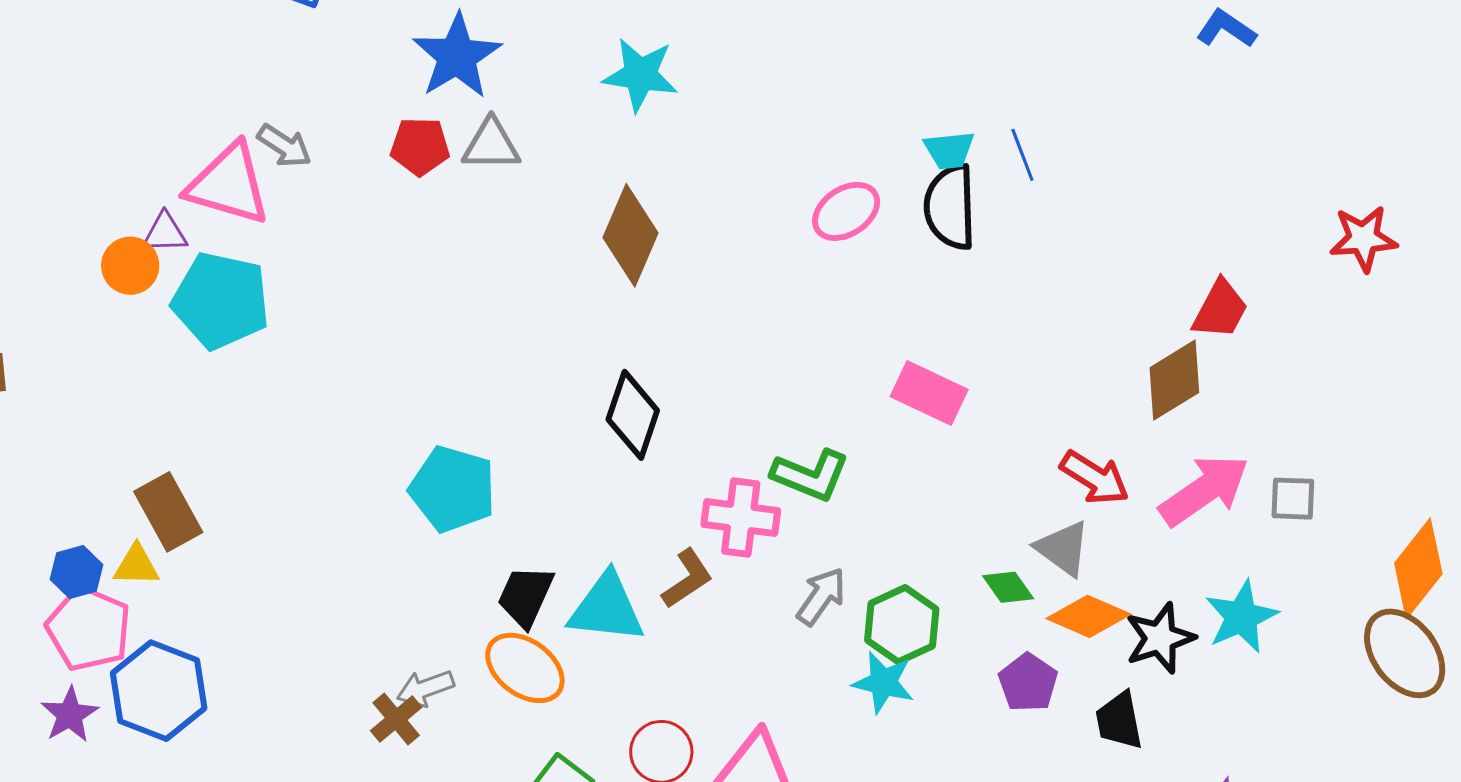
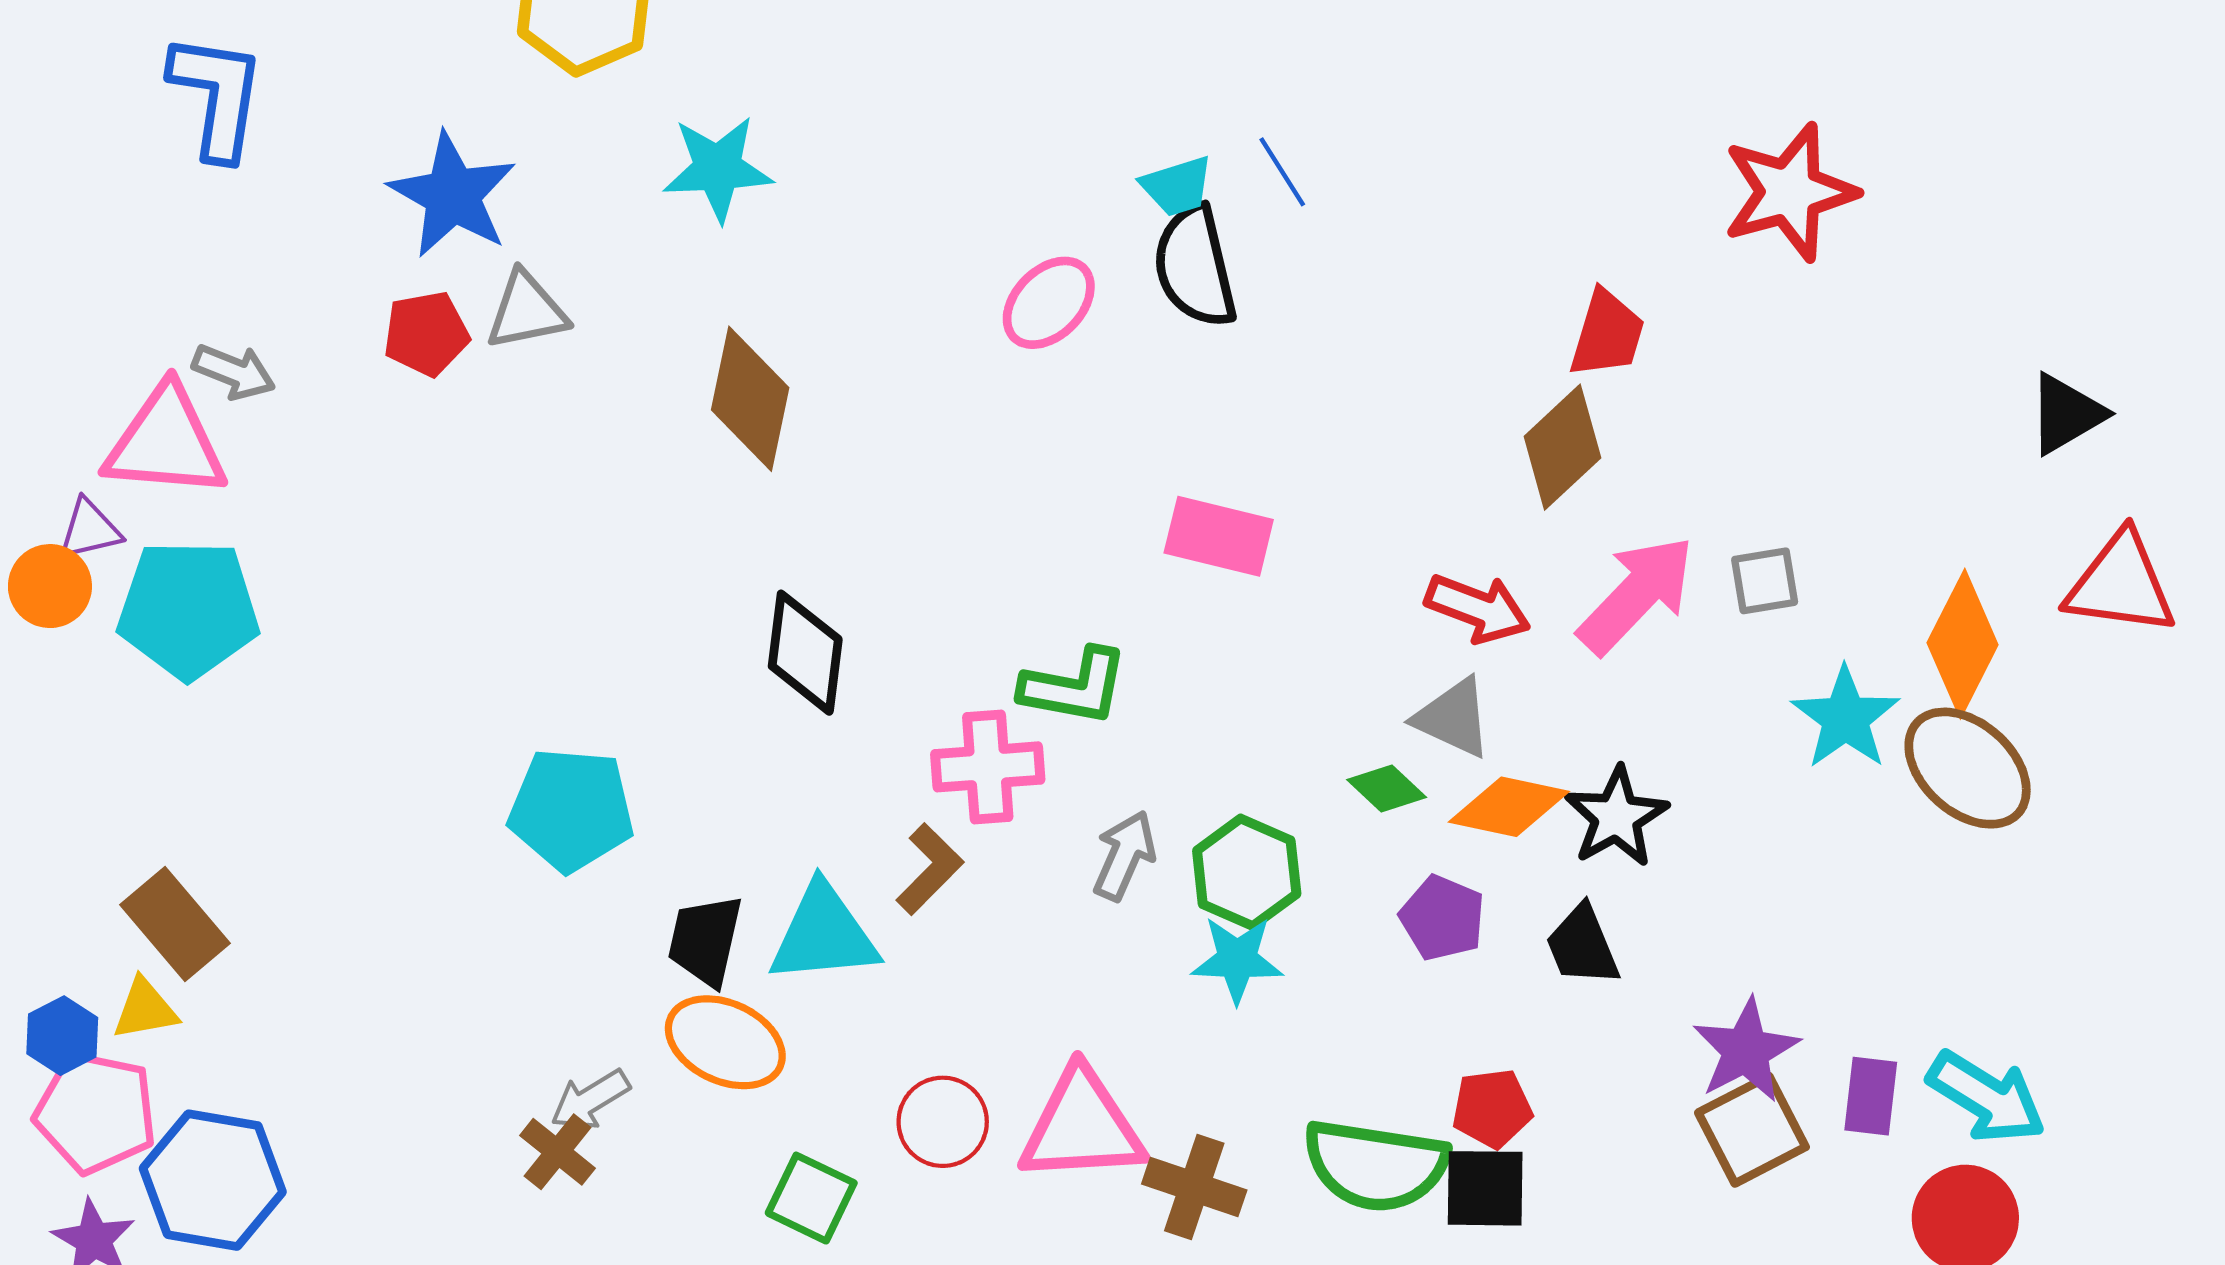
red star: (1363, 238) -> (1790, 192), size x1.4
cyan star: (1241, 617) -> (1845, 718), moved

